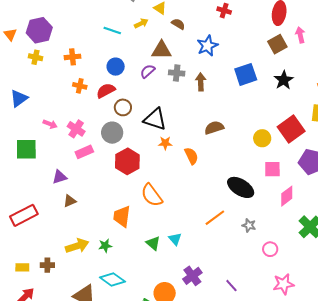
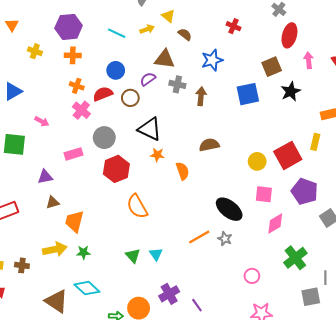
purple hexagon: (39, 30) -> (69, 27), moved
brown square: (277, 44) -> (272, 67), moved
black star: (284, 80) -> (291, 91), moved
brown circle: (123, 107) -> (130, 98), moved
pink cross: (76, 129) -> (81, 110), moved
orange trapezoid: (122, 216) -> (74, 221), moved
gray star: (249, 225) -> (225, 239), moved
purple line: (231, 286) -> (197, 305), moved

